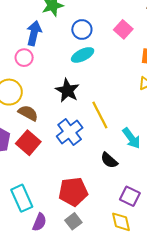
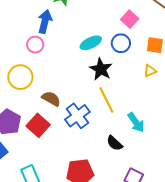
blue circle: (82, 30) -> (121, 43), moved
black star: (67, 91) -> (101, 69), moved
brown semicircle: (28, 113) -> (51, 99), moved

